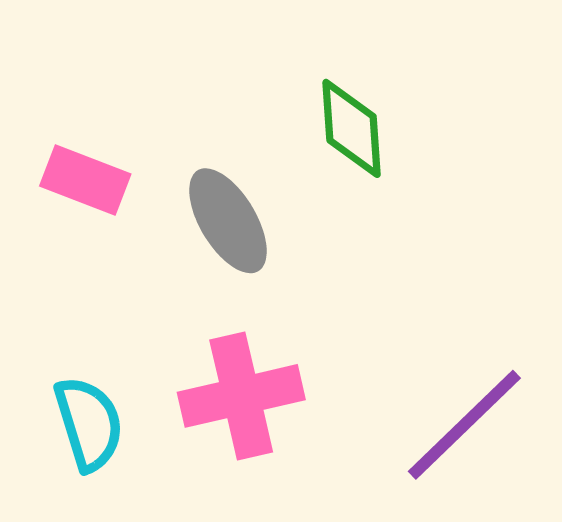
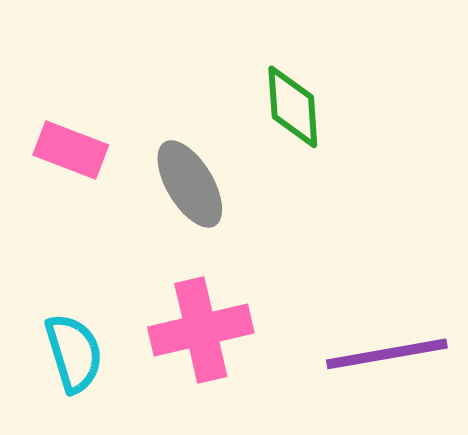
purple line: (464, 425) -> (387, 354), turned 34

